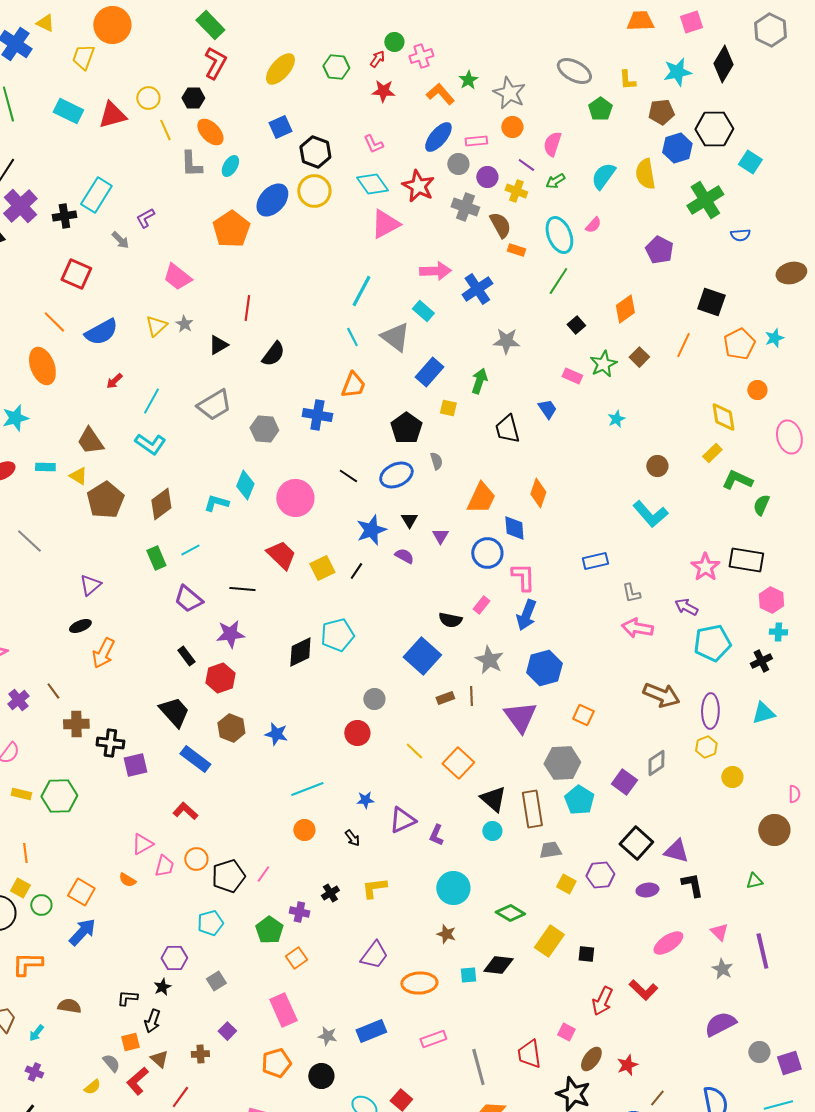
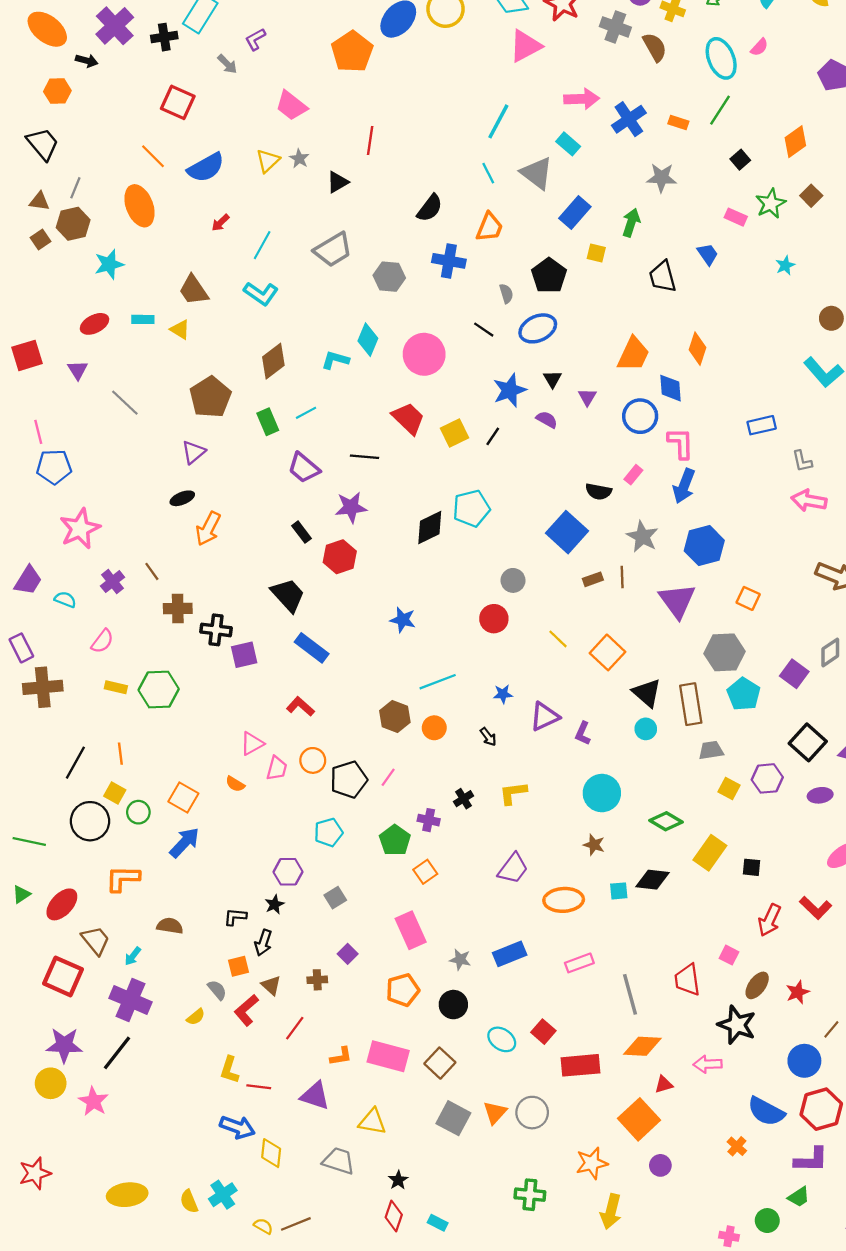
orange rectangle: (516, 250) -> (678, 123), moved
black semicircle: (273, 354) -> (430, 208), moved
gray semicircle: (436, 461) -> (506, 294), moved
brown pentagon: (105, 500) -> (210, 397), moved
brown hexagon: (231, 728) -> (395, 717), moved
purple cross: (34, 1072) -> (130, 1000), size x2.0

